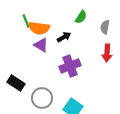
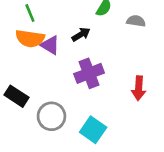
gray semicircle: (105, 27) -> (136, 21), turned 88
orange semicircle: (39, 28) -> (30, 38), moved
red arrow: (107, 53) -> (139, 88), moved

